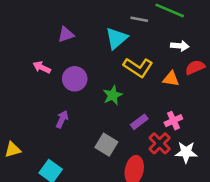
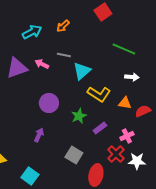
gray line: (139, 19) -> (64, 55), moved
purple triangle: (66, 34) -> (17, 68), moved, size x1.6
pink arrow: (42, 67) -> (42, 64), moved
red semicircle: (195, 67) -> (143, 111), moved
purple rectangle: (139, 122) -> (100, 128), moved

